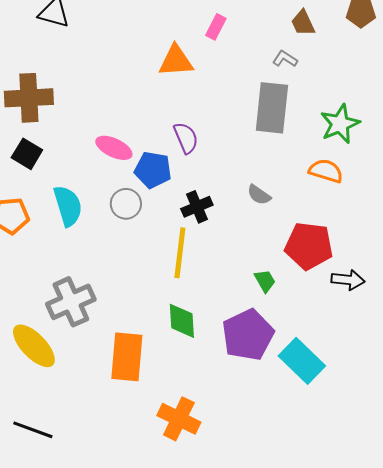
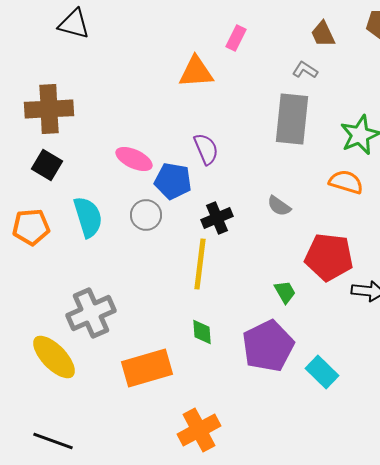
green diamond: (182, 321) -> (202, 332), size x0.7
orange rectangle: (127, 357) -> (147, 368), turned 69
cyan rectangle: (302, 361) -> (322, 372), size x0.7
orange cross: (179, 419) -> (199, 430), turned 36

